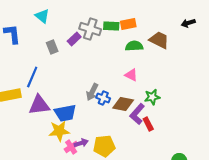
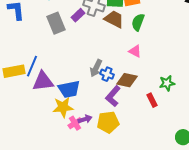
brown trapezoid: (159, 40) -> (114, 19), moved
green semicircle: (134, 46) -> (138, 22), turned -66
gray rectangle: (52, 47) -> (56, 23), size x1.5
blue line: (32, 77) -> (32, 66), moved
green star: (152, 97) -> (167, 83), moved
purple L-shape: (137, 114) -> (113, 96), moved

